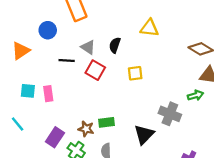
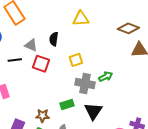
green arrow: (195, 95) -> (106, 77), moved
gray cross: (170, 114) -> (85, 84), moved
green rectangle: (107, 122) -> (67, 104), moved

